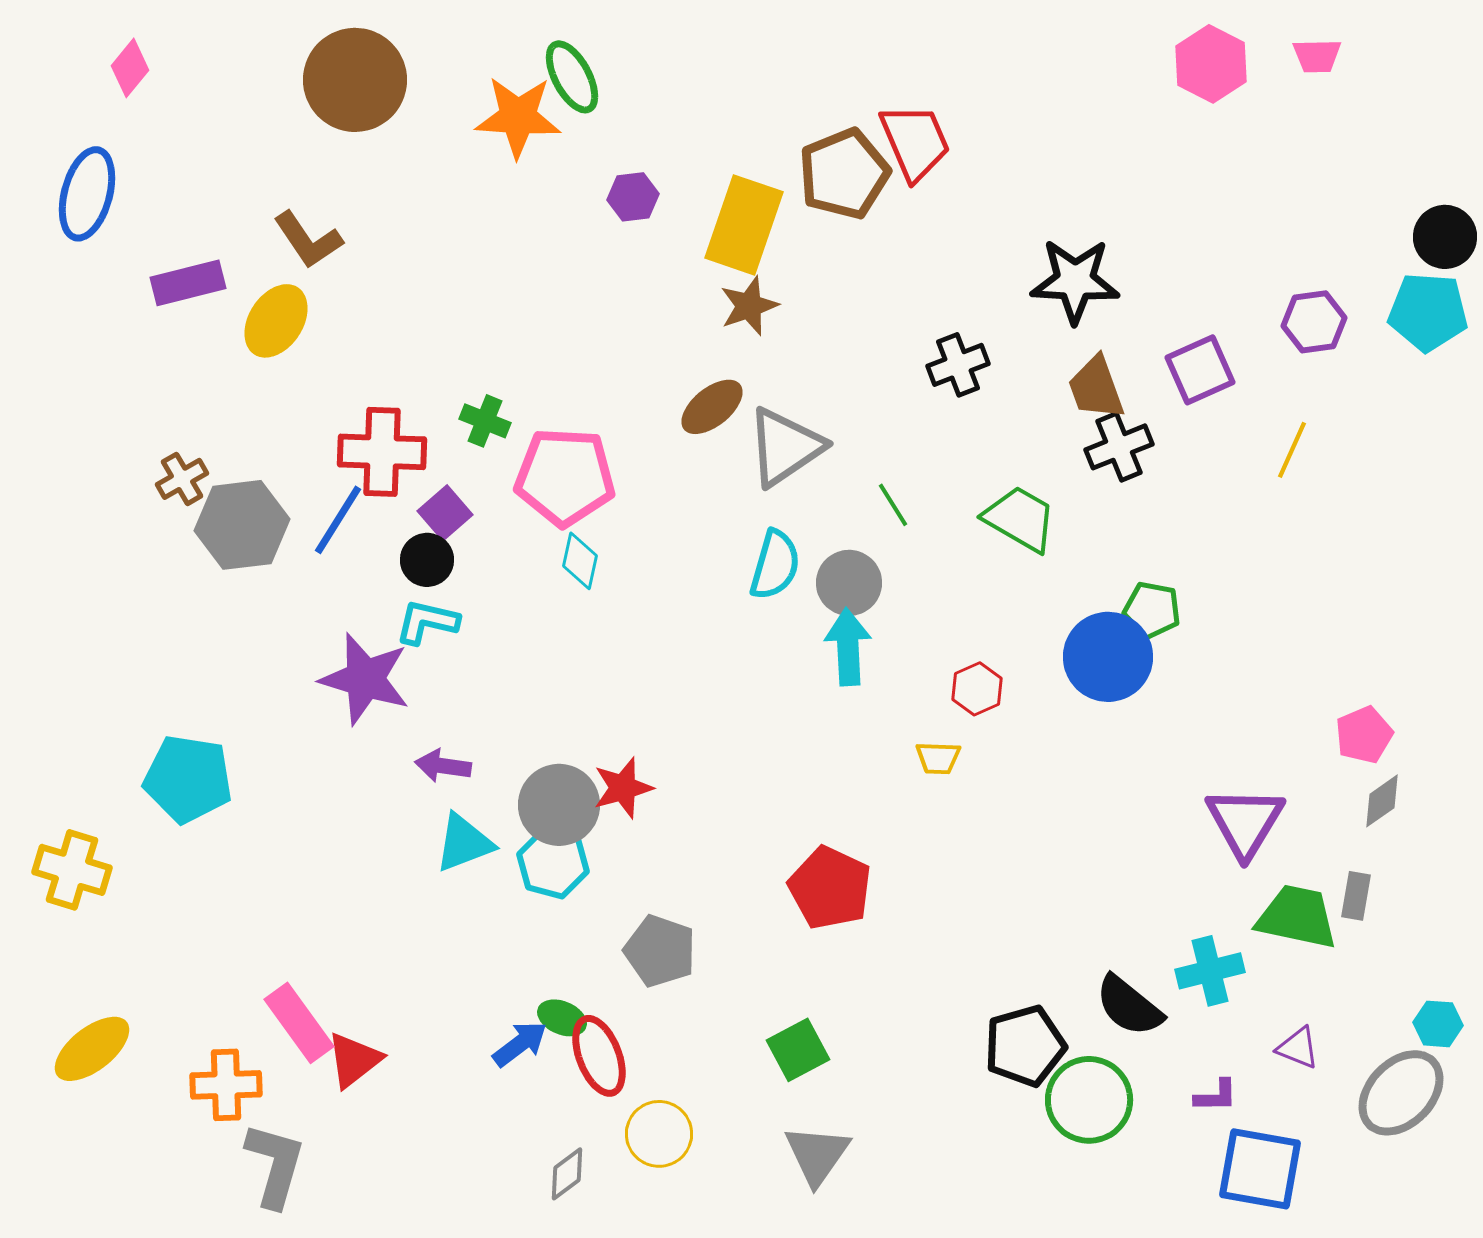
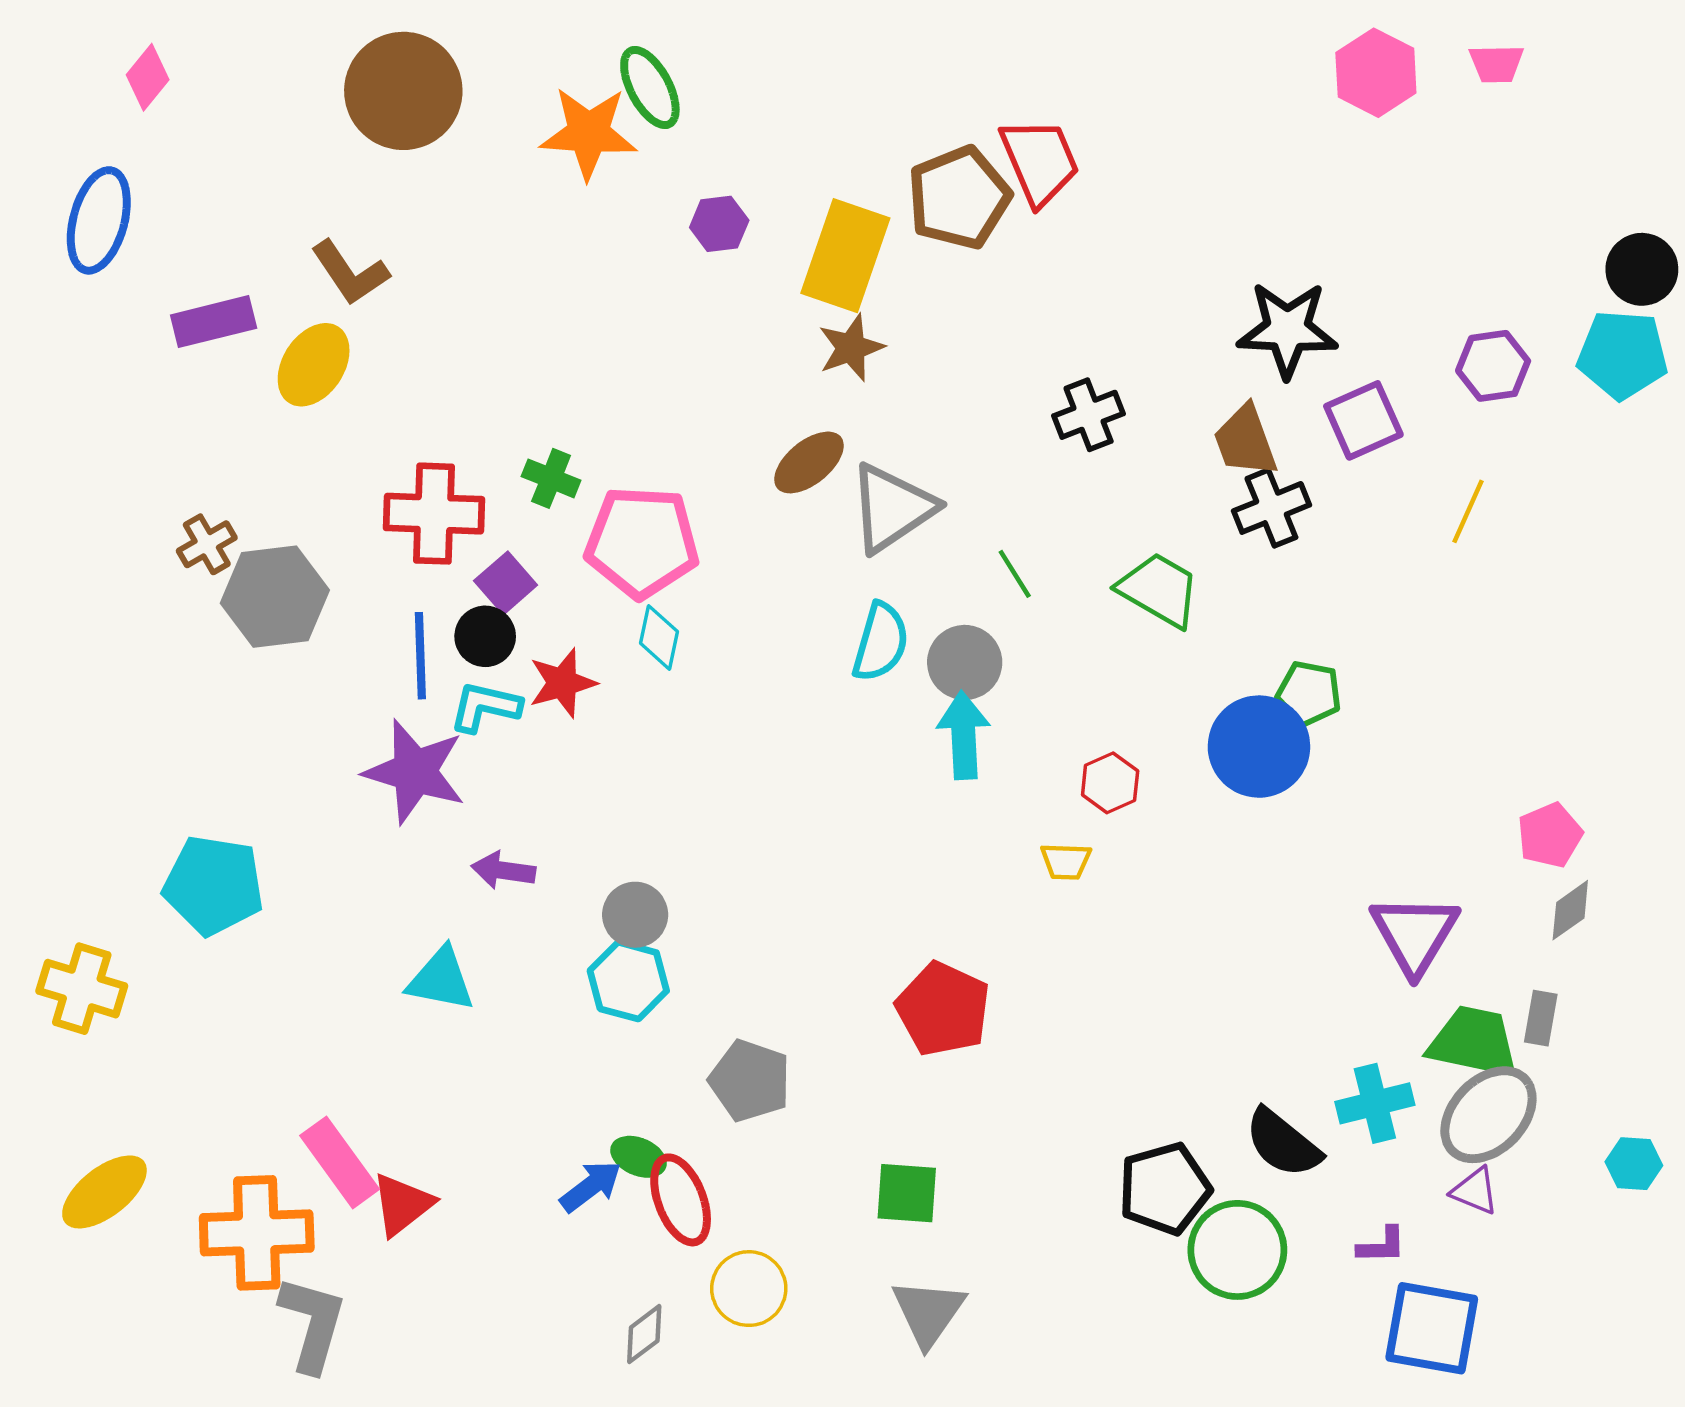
black star: (1075, 281) -> (1287, 330), moved
blue line: (338, 520) -> (420, 656), moved, turned -34
red star: (623, 788) -> (562, 683), moved
gray circle: (559, 805) -> (635, 915), size x0.7
cyan triangle: (464, 843) -> (441, 979), moved, turned 32
green square: (798, 1050) -> (907, 1193), turned 32
orange cross: (226, 1085) -> (257, 1233), size x1.4
gray ellipse: (1401, 1093) -> (1488, 1115), moved

